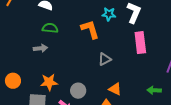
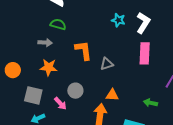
orange L-shape: (90, 29) -> (83, 50), moved
orange star: (49, 82) -> (49, 67), moved
orange triangle: (115, 89) -> (112, 95), turned -32

